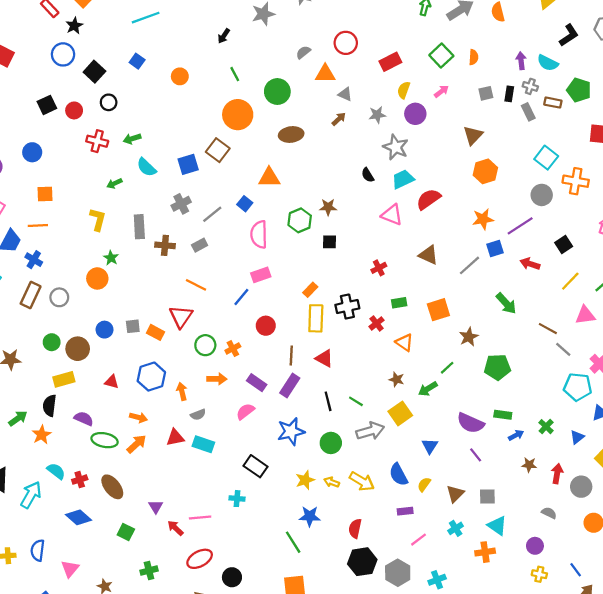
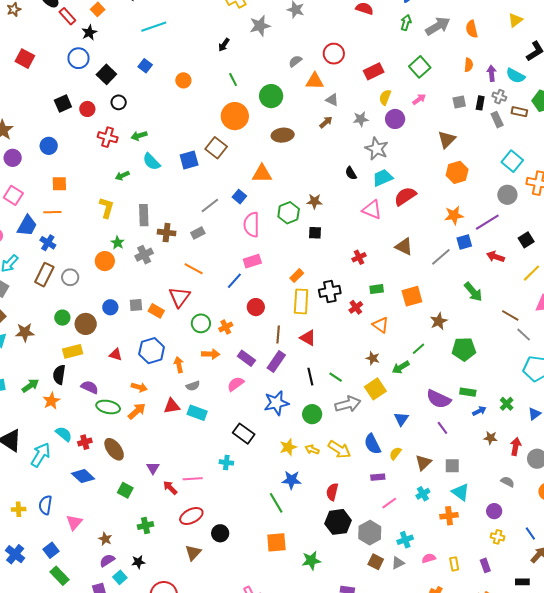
orange semicircle: (474, 57) -> (469, 65), moved
gray cross: (181, 204) -> (144, 255), moved

